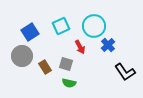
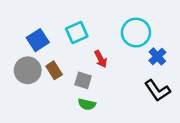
cyan circle: (94, 26) -> (136, 33), moved
blue cross: (108, 45) -> (157, 56), moved
brown rectangle: (45, 67) -> (54, 70), moved

